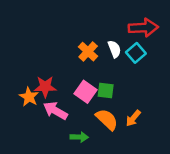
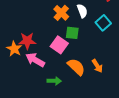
cyan square: (136, 53) -> (103, 23), moved
green square: (106, 91) -> (72, 33), moved
orange arrow: (133, 118) -> (97, 66), turned -72

